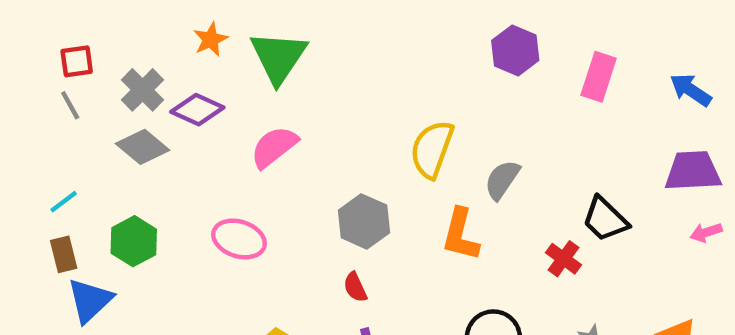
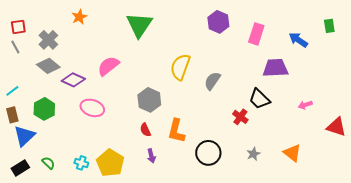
green triangle: (278, 57) -> (139, 25), moved
purple diamond: (197, 110) -> (73, 80), moved
purple trapezoid: (693, 171) -> (275, 68), moved
orange L-shape: (460, 235) -> (176, 131), moved

